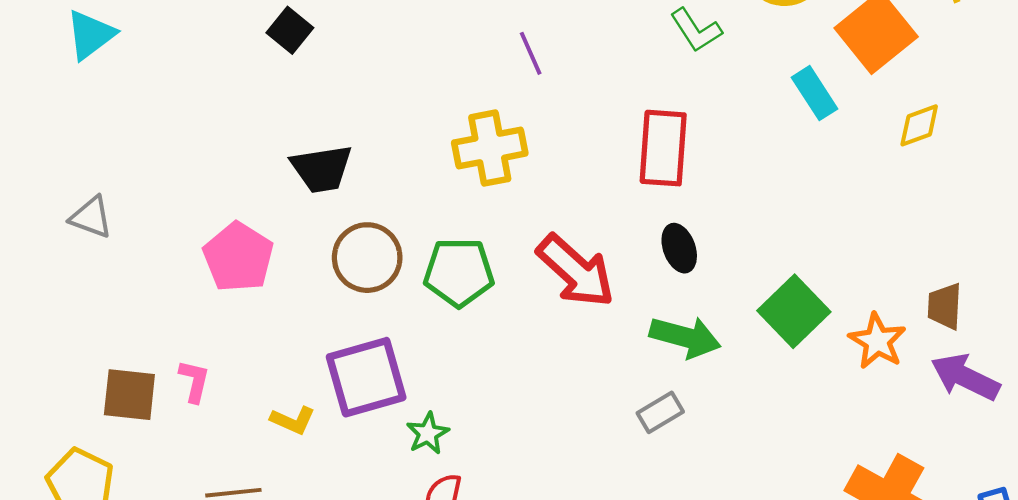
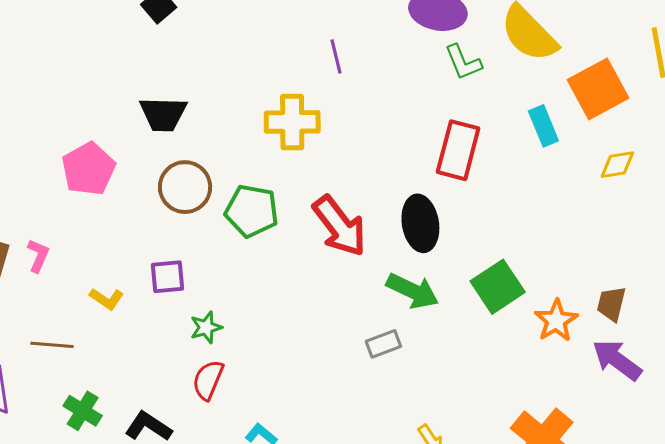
red rectangle: (663, 148) -> (458, 150), moved
black ellipse: (679, 248) -> (420, 223), size x1.5
purple square: (366, 377) -> (168, 277), size x0.6

